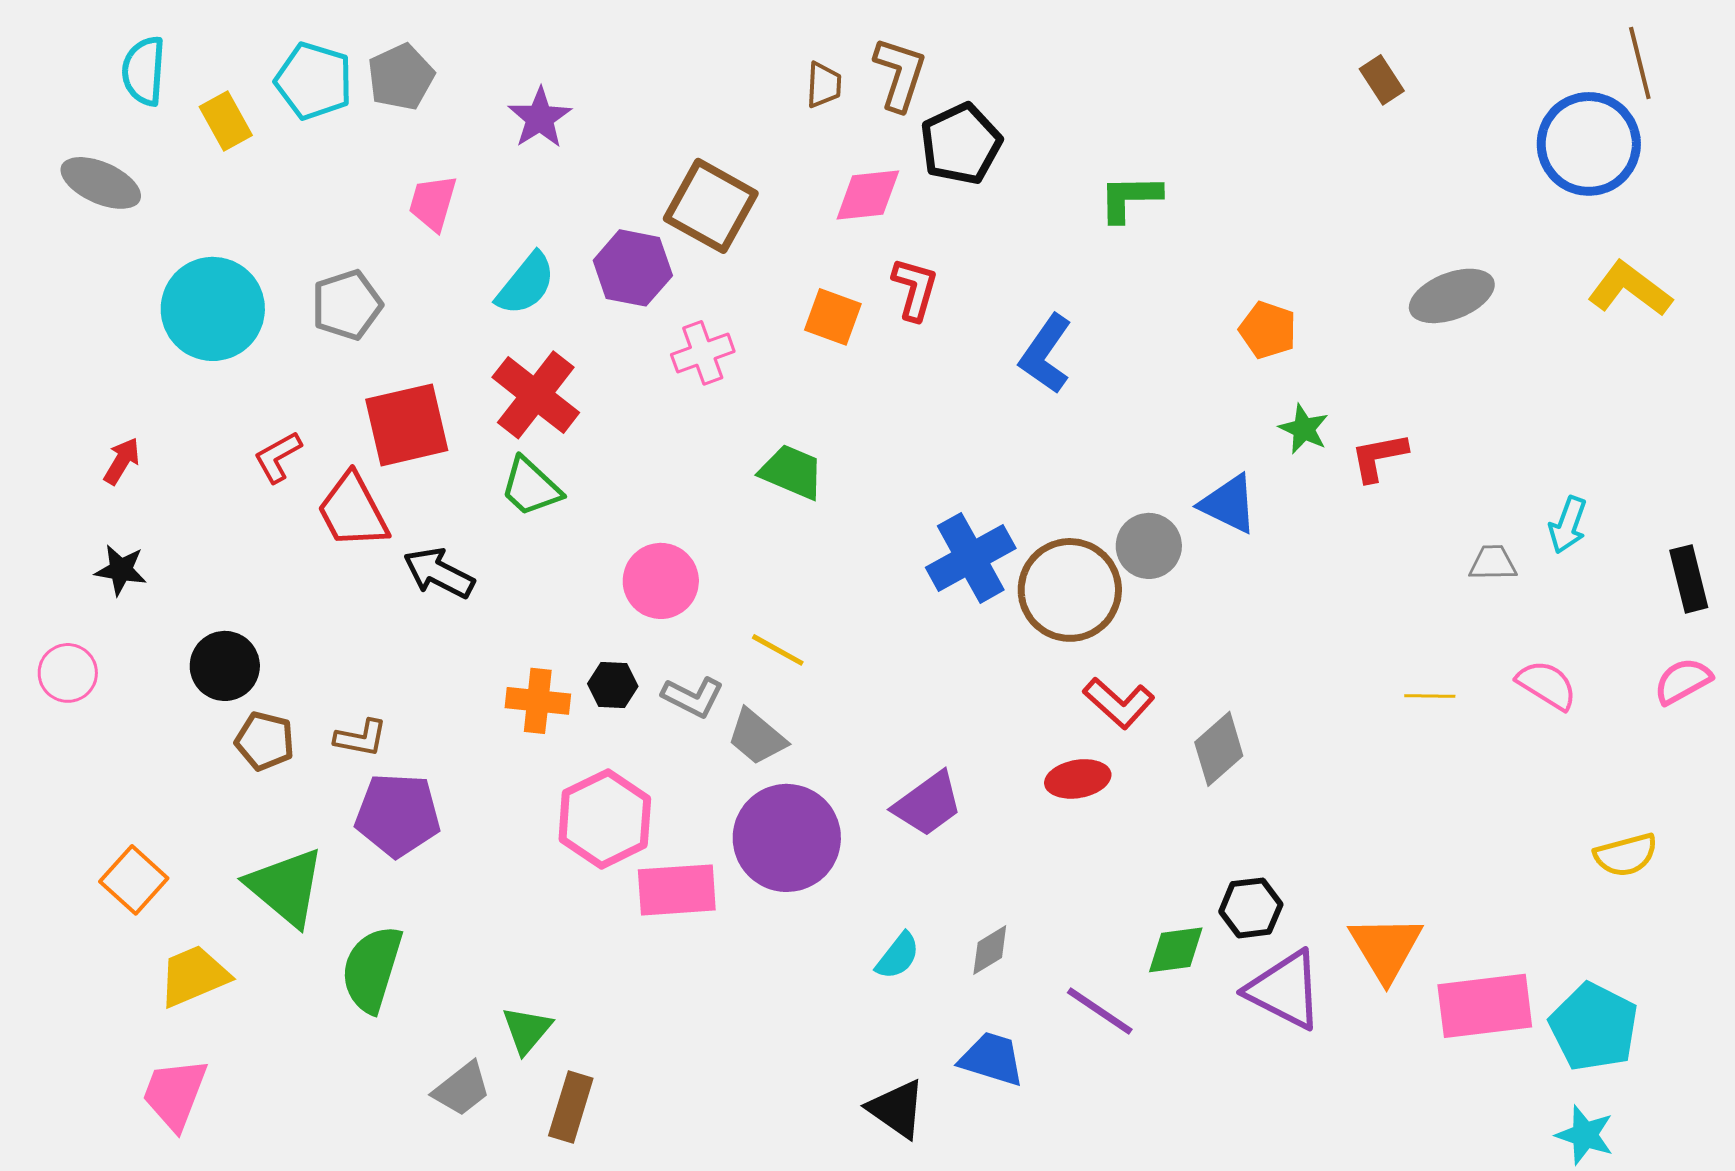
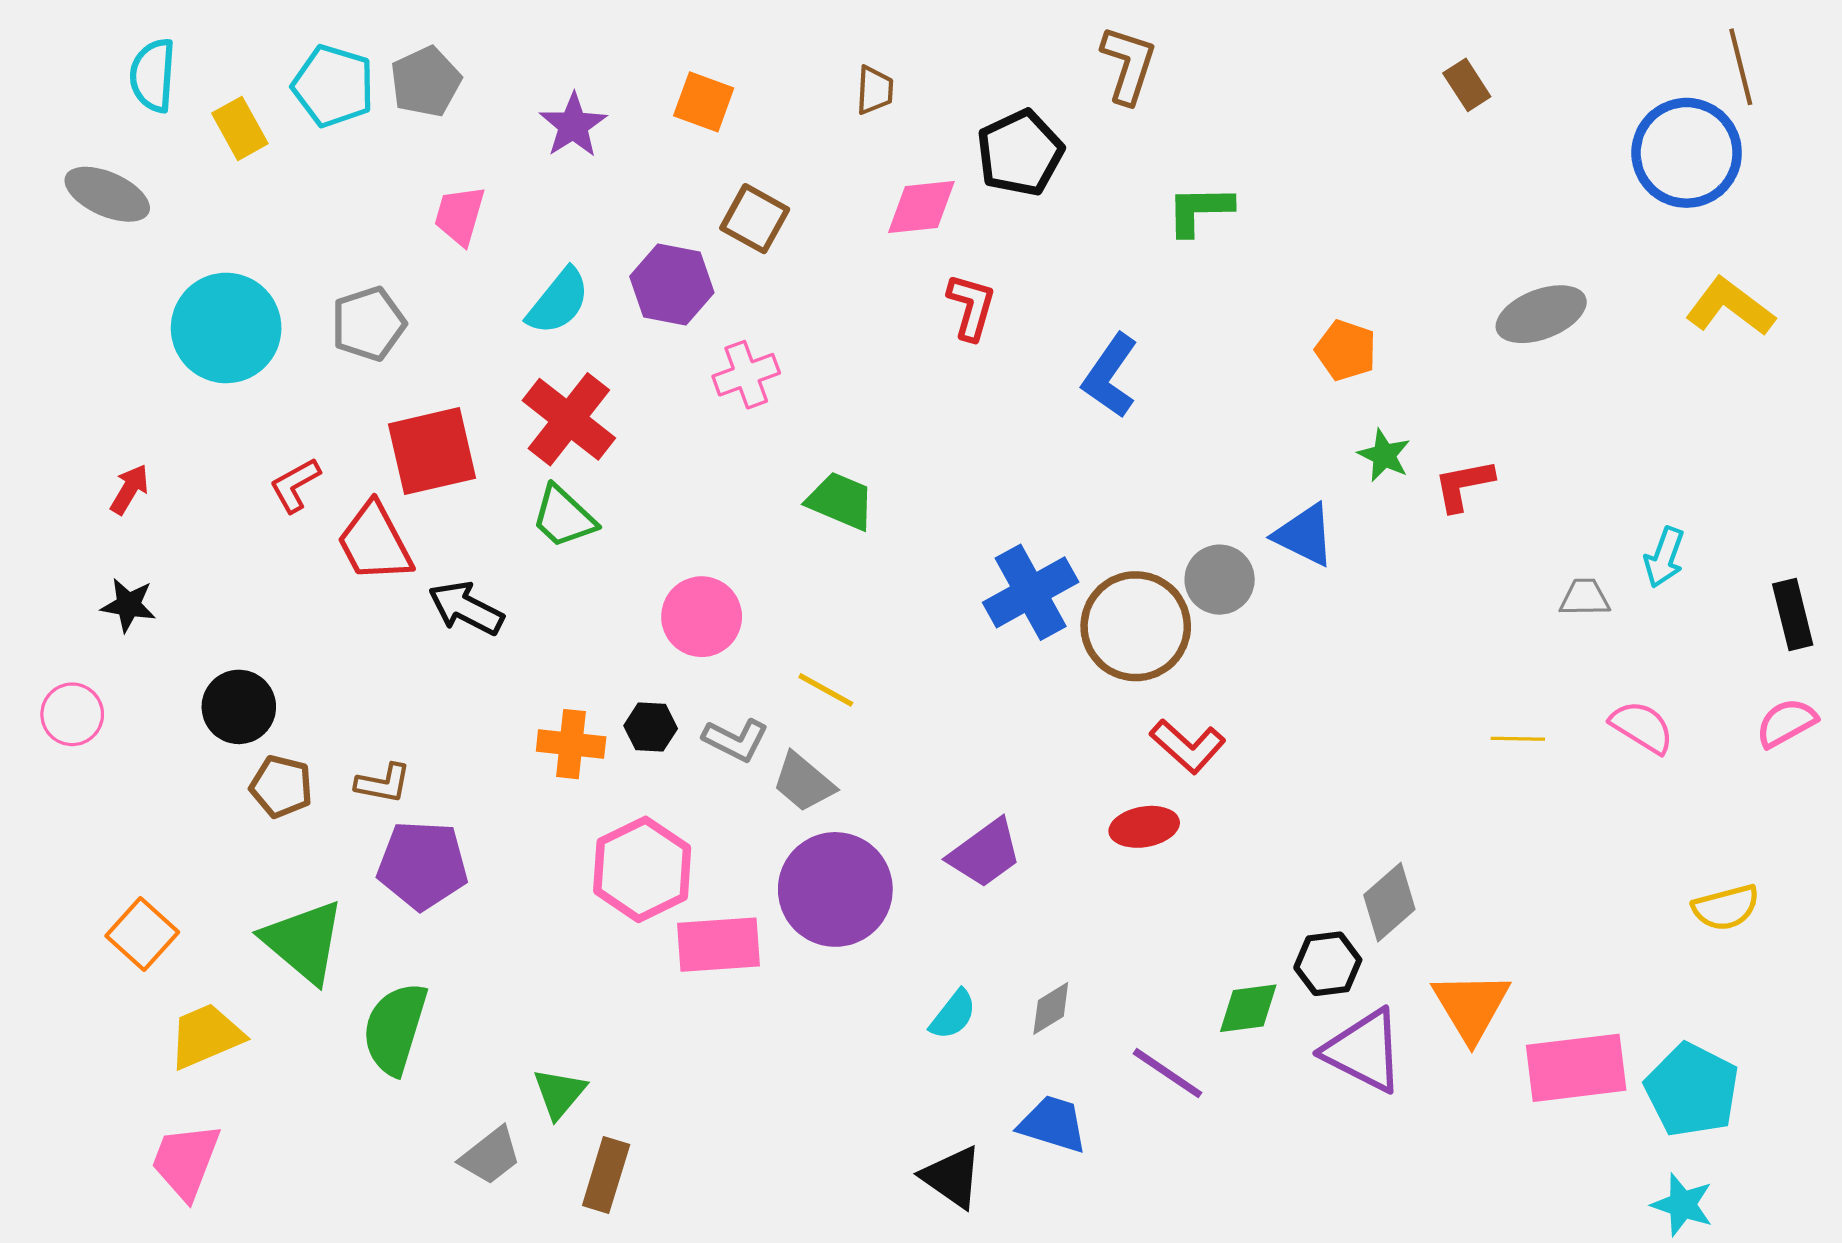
brown L-shape: (900, 74) -> (1128, 65), moved
brown square: (711, 206) -> (755, 219), size x0.7
orange square: (833, 317) -> (704, 102), moved
gray diamond: (1219, 749) -> (1389, 902), moved

